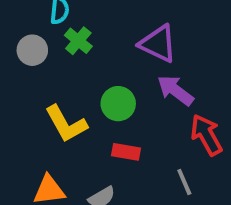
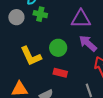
green cross: (78, 41) -> (40, 14), turned -32
purple triangle: (158, 44) -> (81, 19), turned -30

